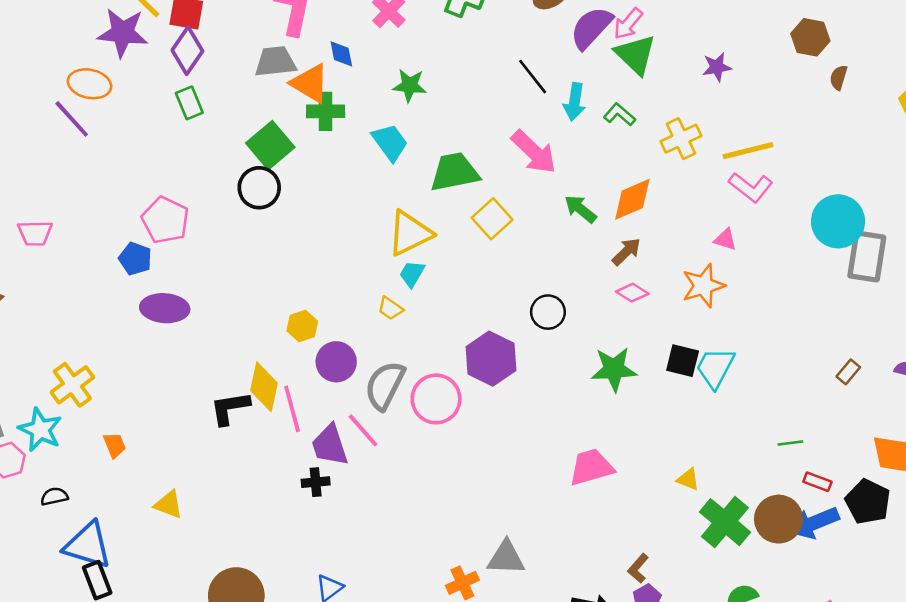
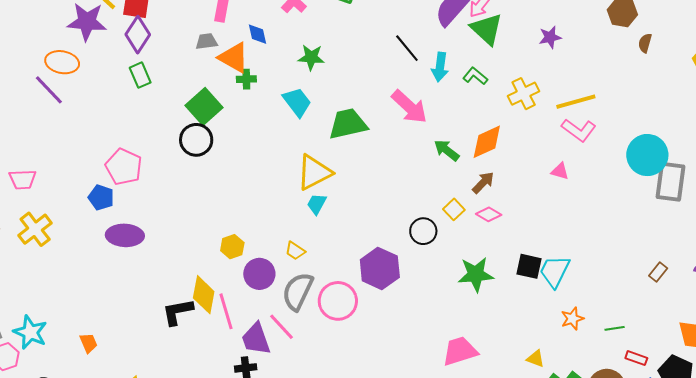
gray trapezoid: (275, 62) -> (206, 41), size x0.7
green cross: (326, 111) -> (246, 79), size x0.7
yellow square: (492, 219) -> (454, 209), moved, size x0.7
orange star: (703, 286) -> (572, 319), moved, size x0.7
yellow trapezoid: (390, 308) -> (295, 251), moved
yellow cross: (72, 385) -> (35, 229), moved

